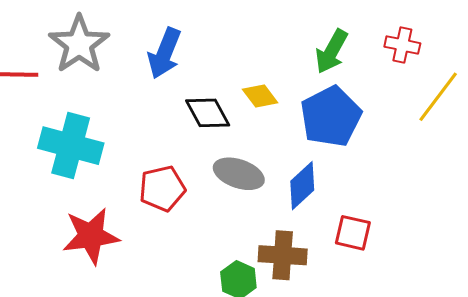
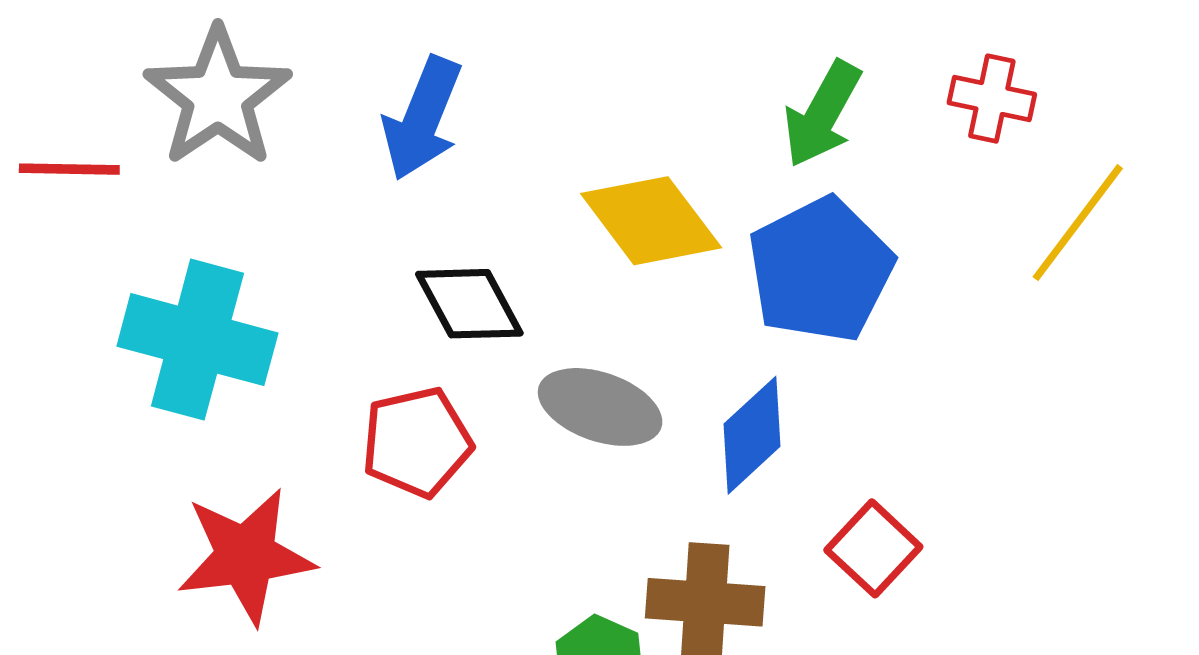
yellow diamond: (260, 96) -> (651, 221), size x1.6
black diamond: (208, 113) -> (469, 304), moved
red square: (353, 233) -> (873, 548), turned 30

